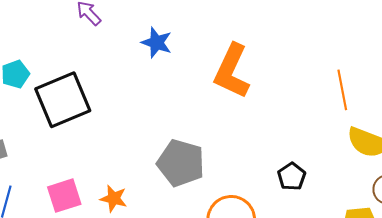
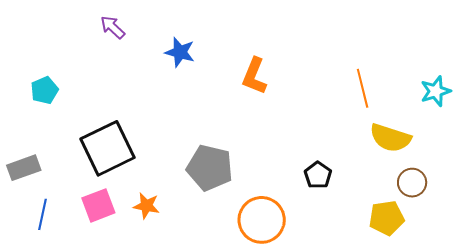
orange L-shape: (232, 71) -> (254, 76), size x0.7
black square: (63, 100) -> (107, 148), moved

